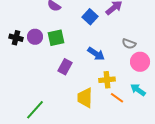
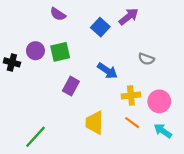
black cross: (16, 38) -> (12, 62), moved
pink circle: (140, 62) -> (159, 101), moved
yellow cross: (107, 80) -> (131, 95), moved
cyan arrow: (138, 90) -> (163, 131), moved

